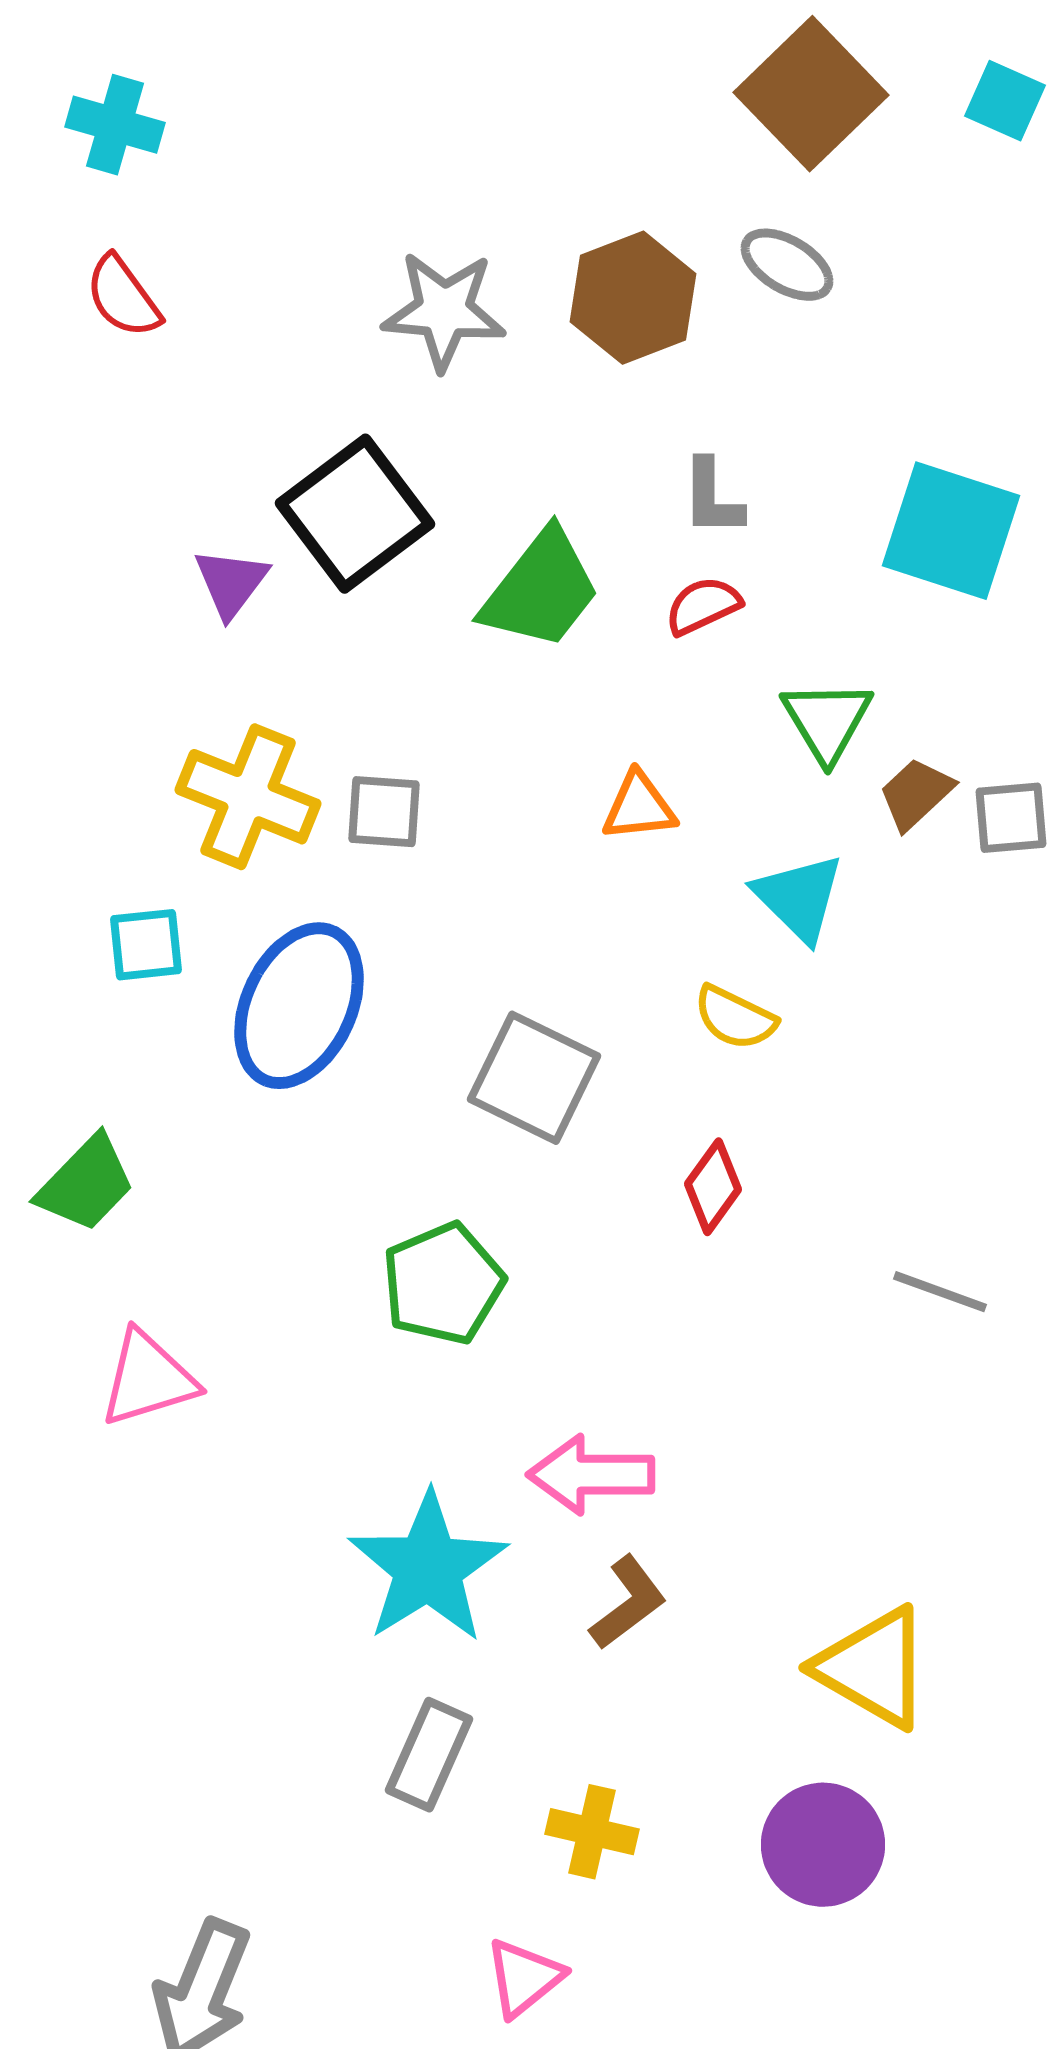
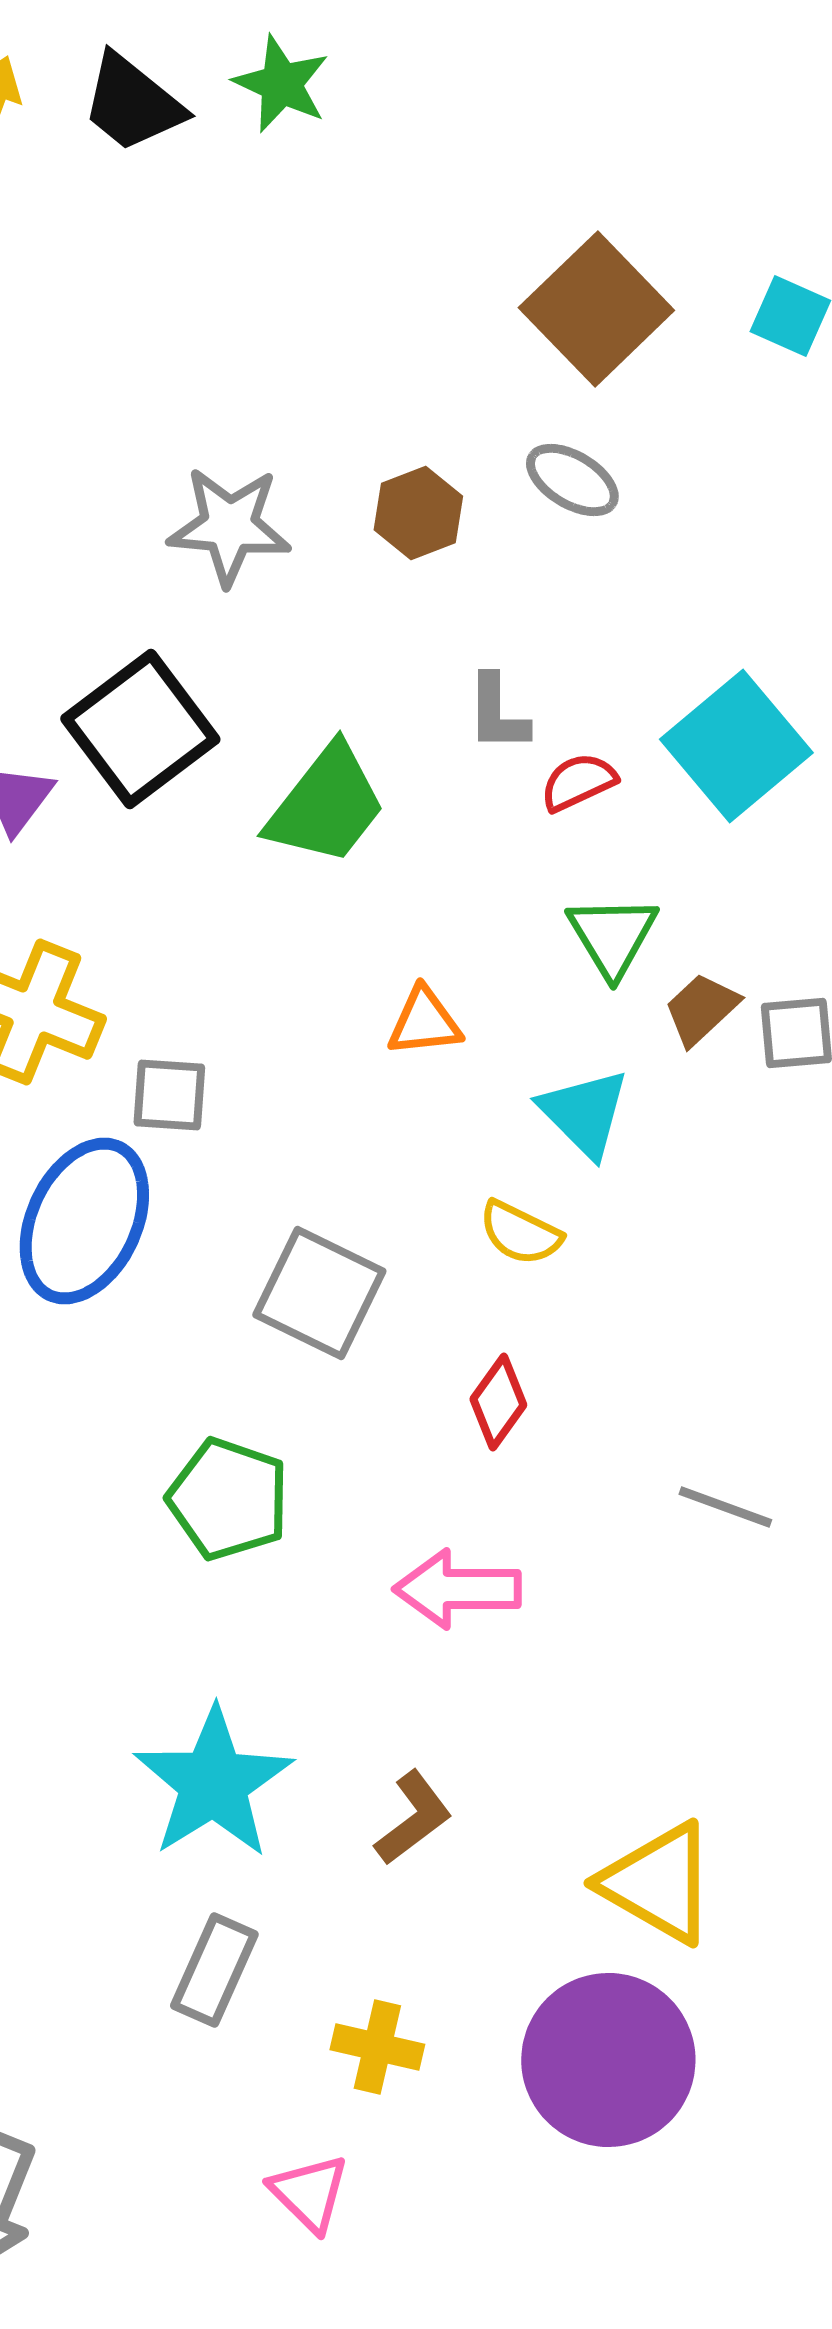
brown hexagon: (633, 298) -> (418, 513), size x0.7
cyan square: (951, 531) -> (736, 746), turned 32
red semicircle: (703, 606) -> (578, 782), moved
gray square: (384, 812) -> (169, 1095), moved
green pentagon: (443, 1284) -> (228, 1499), turned -30
pink arrow: (591, 1475) -> (457, 1589), moved
purple circle: (823, 1845) -> (608, 2060), size x1.4
pink triangle: (524, 1978) -> (309, 2193), turned -36

